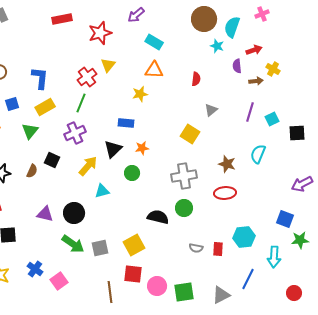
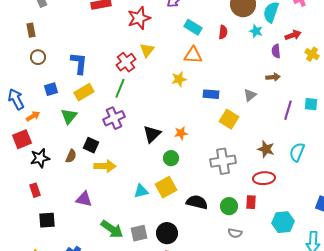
red semicircle: (196, 79) -> (223, 32), moved
brown arrow: (256, 81) -> (273, 77), moved
purple line: (250, 112) -> (288, 110), moved
cyan square: (272, 119) -> (311, 104), turned 32
blue rectangle: (126, 123) -> (211, 94), moved
cyan semicircle: (258, 154) -> (297, 152), moved
yellow arrow: (88, 166) -> (105, 166), moved, turned 50
cyan triangle: (102, 191) -> (141, 191), moved
green circle: (184, 208) -> (229, 206), moved
black circle: (74, 213) -> (167, 233), moved
yellow square: (134, 245) -> (166, 187), moved
red rectangle: (218, 249) -> (251, 202), moved

